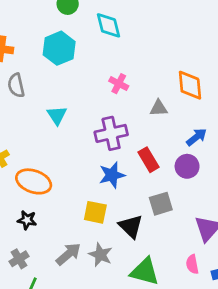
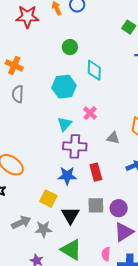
cyan hexagon: (59, 48) -> (64, 87), moved
cyan triangle: (57, 115) -> (64, 124), moved
purple circle: (187, 166) -> (119, 208), moved
gray star: (100, 255) -> (44, 229), turned 30

